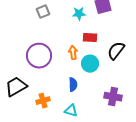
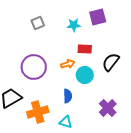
orange arrow: (73, 53) -> (68, 64), turned 80
purple cross: (113, 97) -> (108, 108), turned 36
orange cross: (43, 101) -> (38, 112), size x1.5

